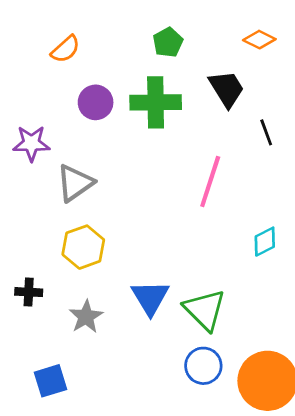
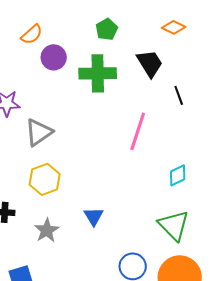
purple circle: (96, 102) -> (54, 57), moved
blue triangle: (150, 298) -> (94, 216), size x0.7
green triangle: (205, 310) -> (174, 225), moved

